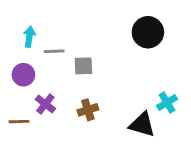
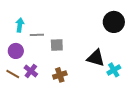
black circle: (148, 32) -> (114, 22), moved
brown line: (19, 122) -> (13, 74), moved, turned 32
black triangle: (142, 125) -> (96, 58), moved

